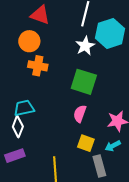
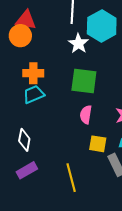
orange circle: (29, 41) -> (20, 36), moved
cyan trapezoid: (24, 108) -> (34, 94), moved

